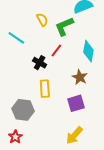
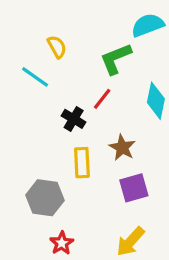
yellow semicircle: (42, 20) -> (57, 47), moved
brown star: (80, 77) -> (122, 148), moved
red star: (15, 137) -> (62, 243), moved

